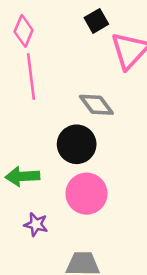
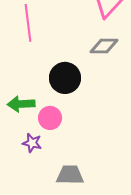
gray diamond: (96, 105) -> (104, 46), moved, turned -52
pink circle: (86, 194) -> (50, 118), moved, size x0.7

